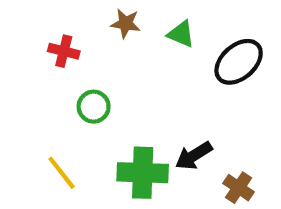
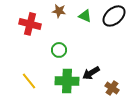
red cross: (64, 51) -> (30, 24), size x1.5
black ellipse: (239, 62) -> (114, 16), moved
green circle: (94, 107) -> (59, 50), moved

